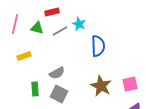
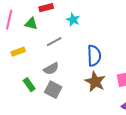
gray line: (60, 31) -> (54, 42), moved
blue semicircle: (98, 46) -> (94, 56), moved
green rectangle: (35, 89) -> (29, 85), turned -32

